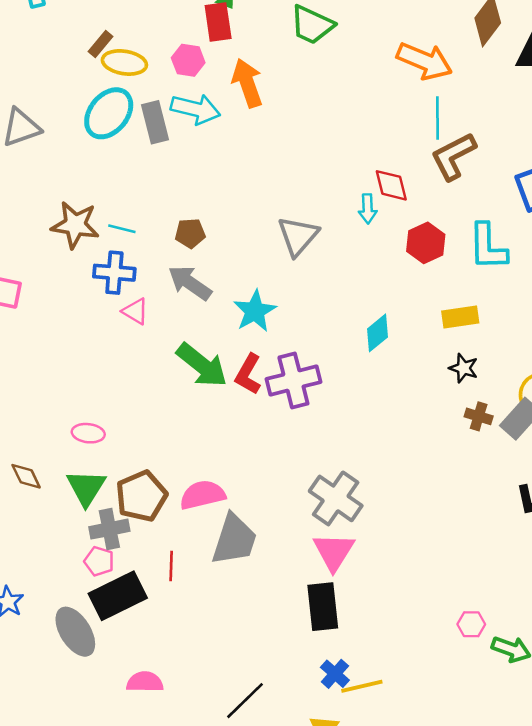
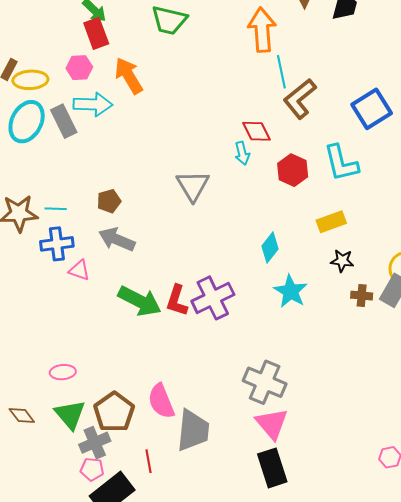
orange arrow: (425, 61) -> (262, 30), turned -105
cyan star: (255, 311) -> (291, 291), moved
pink semicircle: (203, 495) -> (161, 401), turned -87

